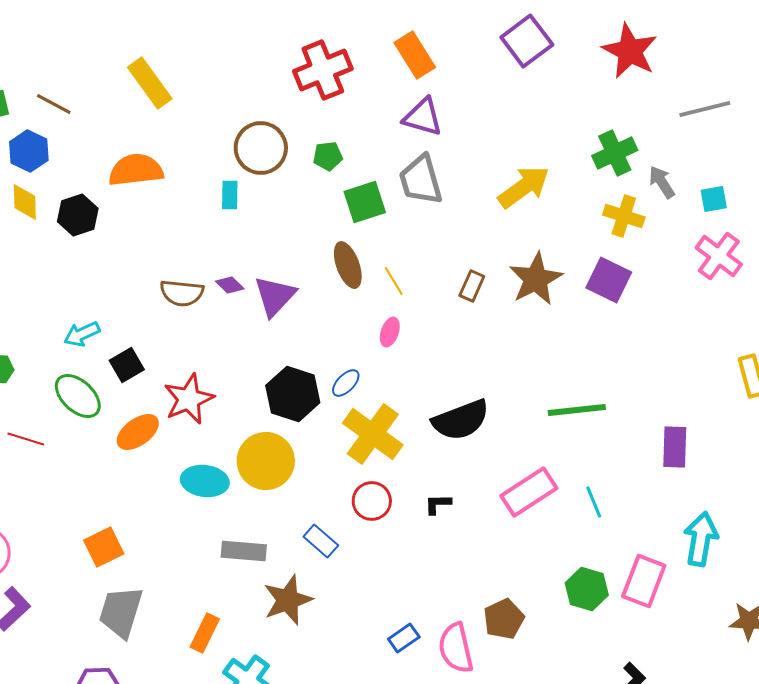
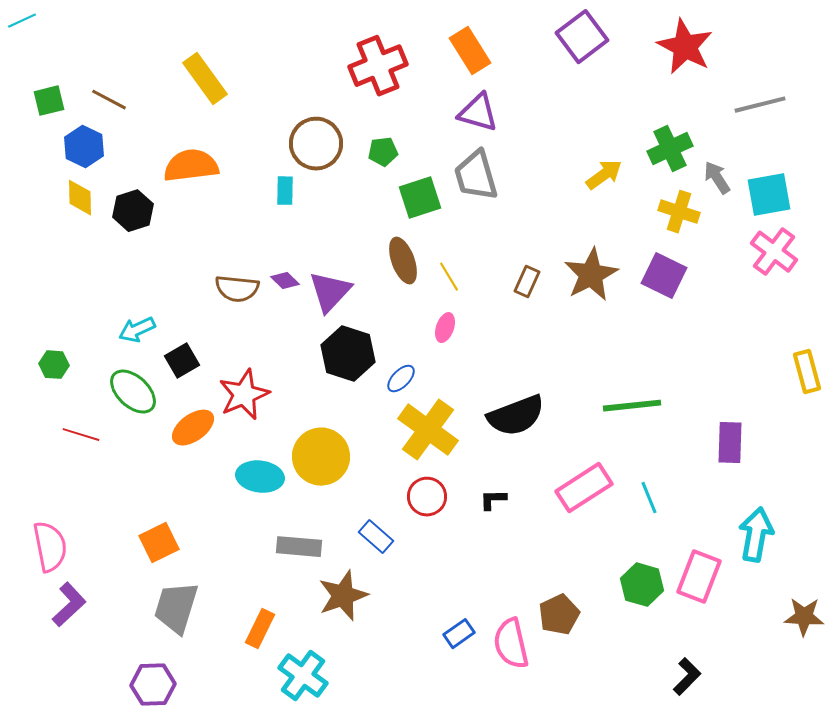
yellow arrow: (524, 187) -> (604, 175), moved, size x0.7
cyan square: (714, 199) -> (769, 195), size x1.6
black hexagon: (293, 394) -> (348, 354), moved

